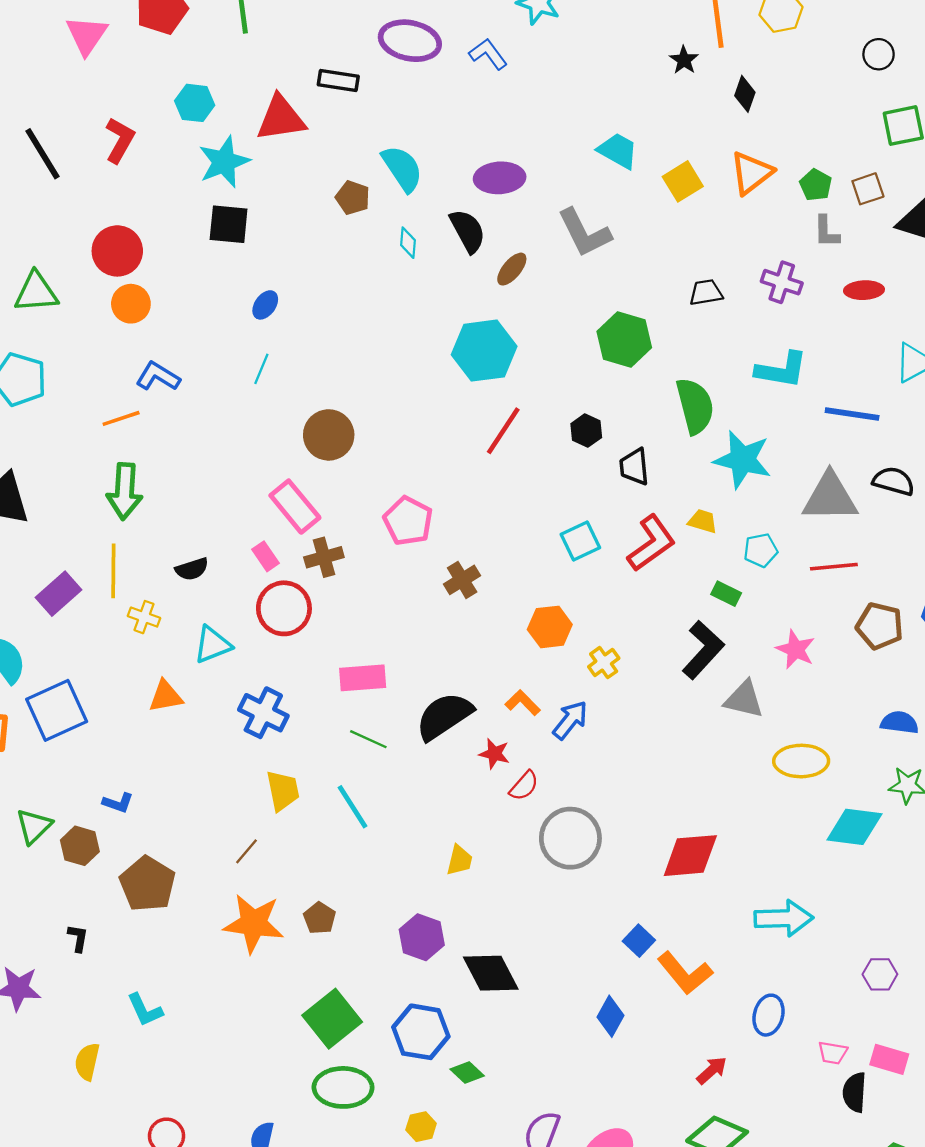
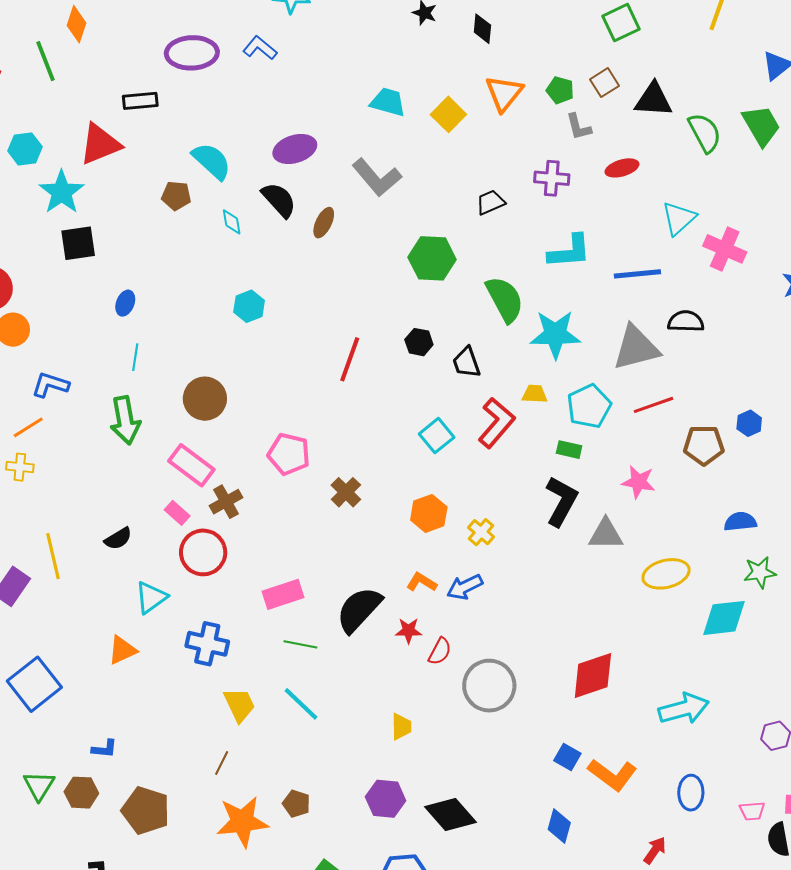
cyan hexagon: (484, 351) -> (249, 306), moved, size x0.6
green arrow: (125, 491) -> (125, 420), moved
cyan pentagon: (761, 550) -> (589, 406), size x1.5
yellow cross: (144, 617) -> (20, 467), moved
blue arrow: (570, 720) -> (465, 587), turned -141

